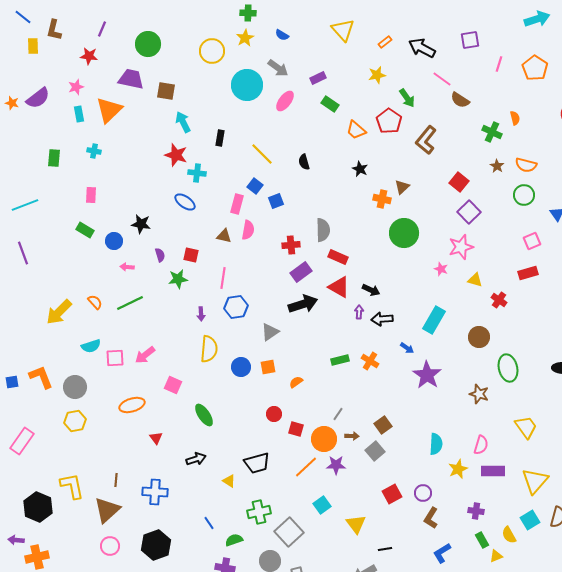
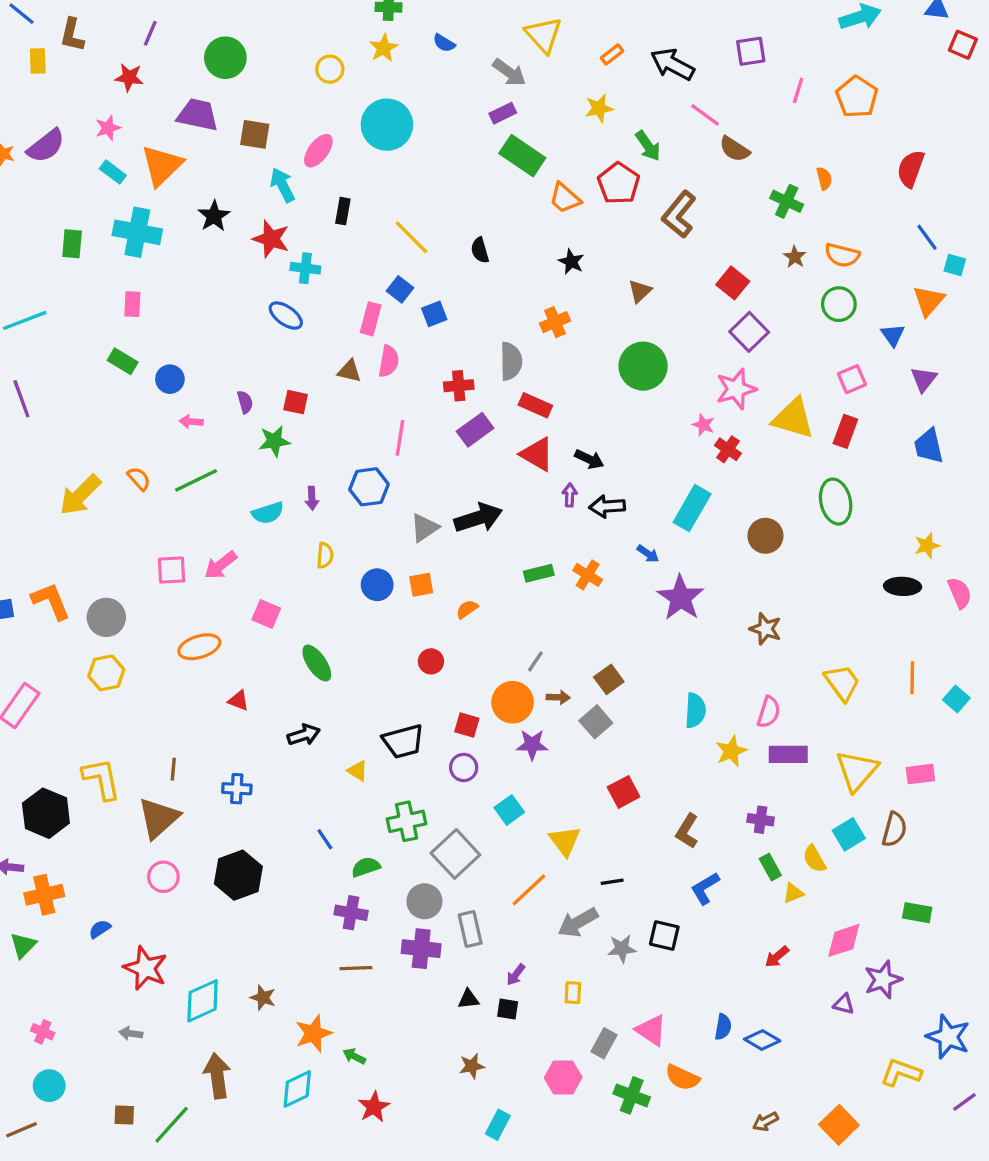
yellow circle: (212, 51) -> (330, 69), size x0.7
gray arrow: (278, 68) -> (509, 72), moved
pink ellipse: (285, 101) -> (318, 151), moved
green rectangle: (330, 104) -> (522, 156), size x1.5
cyan rectangle: (79, 114) -> (113, 172), turned -42
cyan cross: (94, 151) -> (137, 232), size x2.0
orange cross: (382, 199) -> (555, 322), moved, turned -36
black star: (141, 224) -> (214, 216), moved, turned 30
red rectangle: (528, 273) -> (845, 431), turned -54
pink line: (223, 278) -> (400, 438), moved
yellow triangle: (475, 280) -> (793, 418), moved, size x1.8
red cross: (499, 300) -> (728, 449), moved
black arrow: (303, 304) -> (478, 518), moved
cyan semicircle: (91, 346) -> (268, 513), moved
yellow semicircle: (209, 349) -> (325, 555), size x0.6
green ellipse: (508, 368) -> (836, 502), moved
red square: (296, 429) -> (467, 725), moved
red triangle: (156, 438) -> (238, 701), turned -32
orange line: (306, 467) -> (529, 890), moved
blue cross: (155, 492) -> (237, 789), size x0.7
purple circle: (423, 493) -> (464, 767), moved

